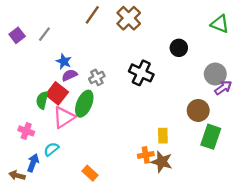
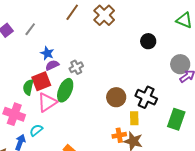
black cross: (141, 73) -> (146, 97), moved
red square: (57, 93) -> (41, 81), turned 30
brown circle: (198, 110) -> (116, 97), moved
pink cross: (26, 131) -> (14, 114), size x1.5

